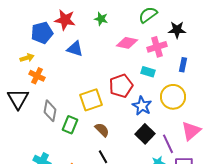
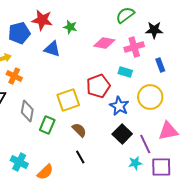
green star: (101, 19) -> (70, 27), moved
blue rectangle: (183, 65) -> (160, 65), turned -32
pink triangle: (191, 131) -> (168, 131), turned 30

